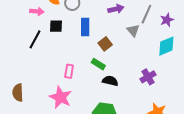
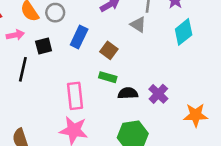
blue rectangle: (85, 27) -> (79, 37), turned 42
pink rectangle: (69, 71) -> (75, 96), size x1.5
purple cross: (148, 77) -> (158, 94), moved

